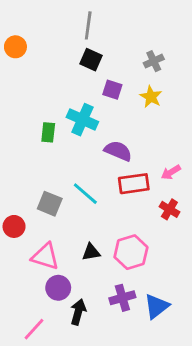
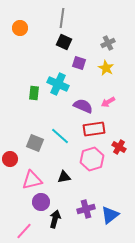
orange circle: (15, 47) -> (20, 28), moved
pink arrow: (171, 172) -> (108, 102), moved
pink hexagon: (131, 252) -> (92, 159), moved
pink triangle: (45, 256) -> (32, 180), turned -30

